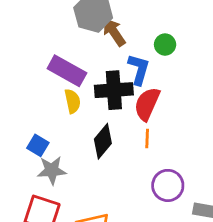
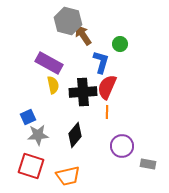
black cross: (114, 90) -> (83, 92), moved
black diamond: (103, 141) -> (75, 135), moved
blue square: (38, 145) -> (28, 117), turned 35

